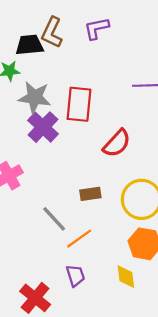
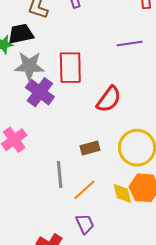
black trapezoid: (29, 45) -> (21, 34), moved
gray line: (54, 219) -> (60, 174), turned 44
yellow diamond: (126, 277) -> (122, 193), moved

